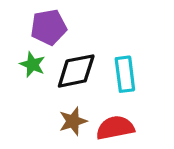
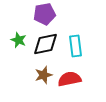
purple pentagon: (49, 27) -> (45, 14), moved

